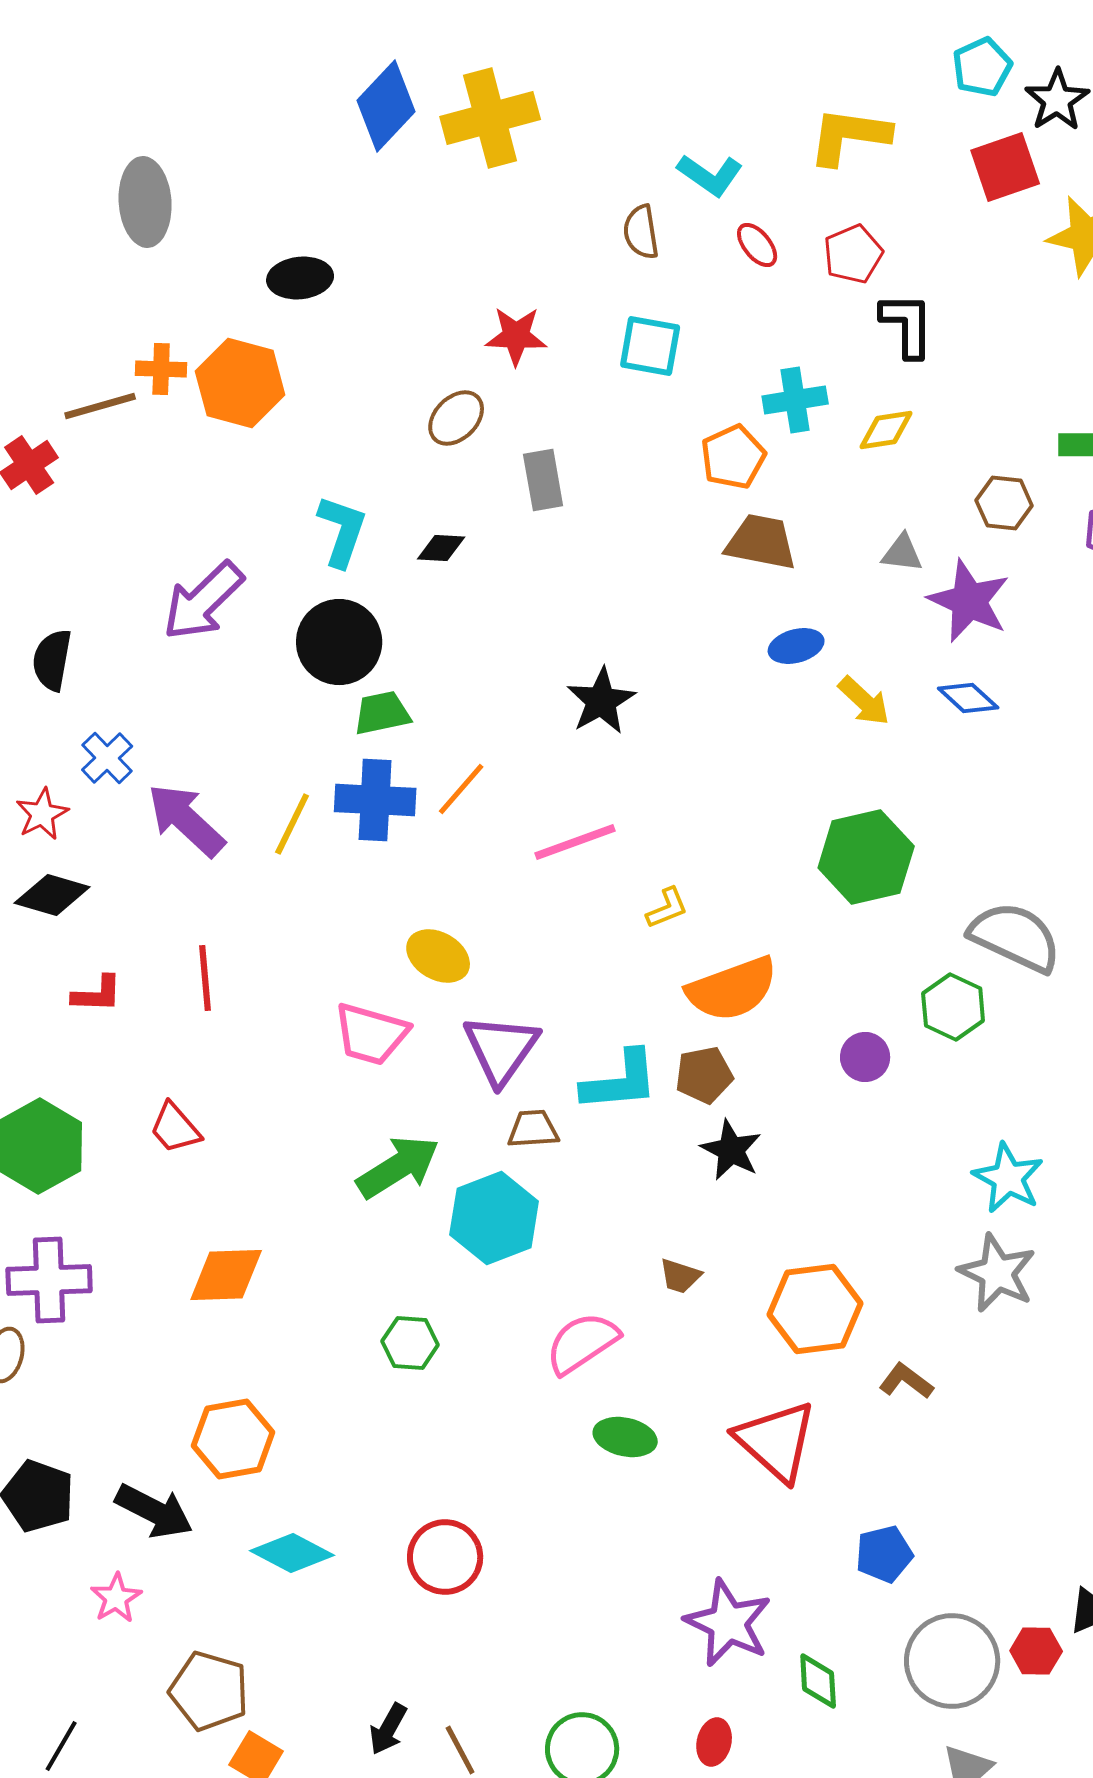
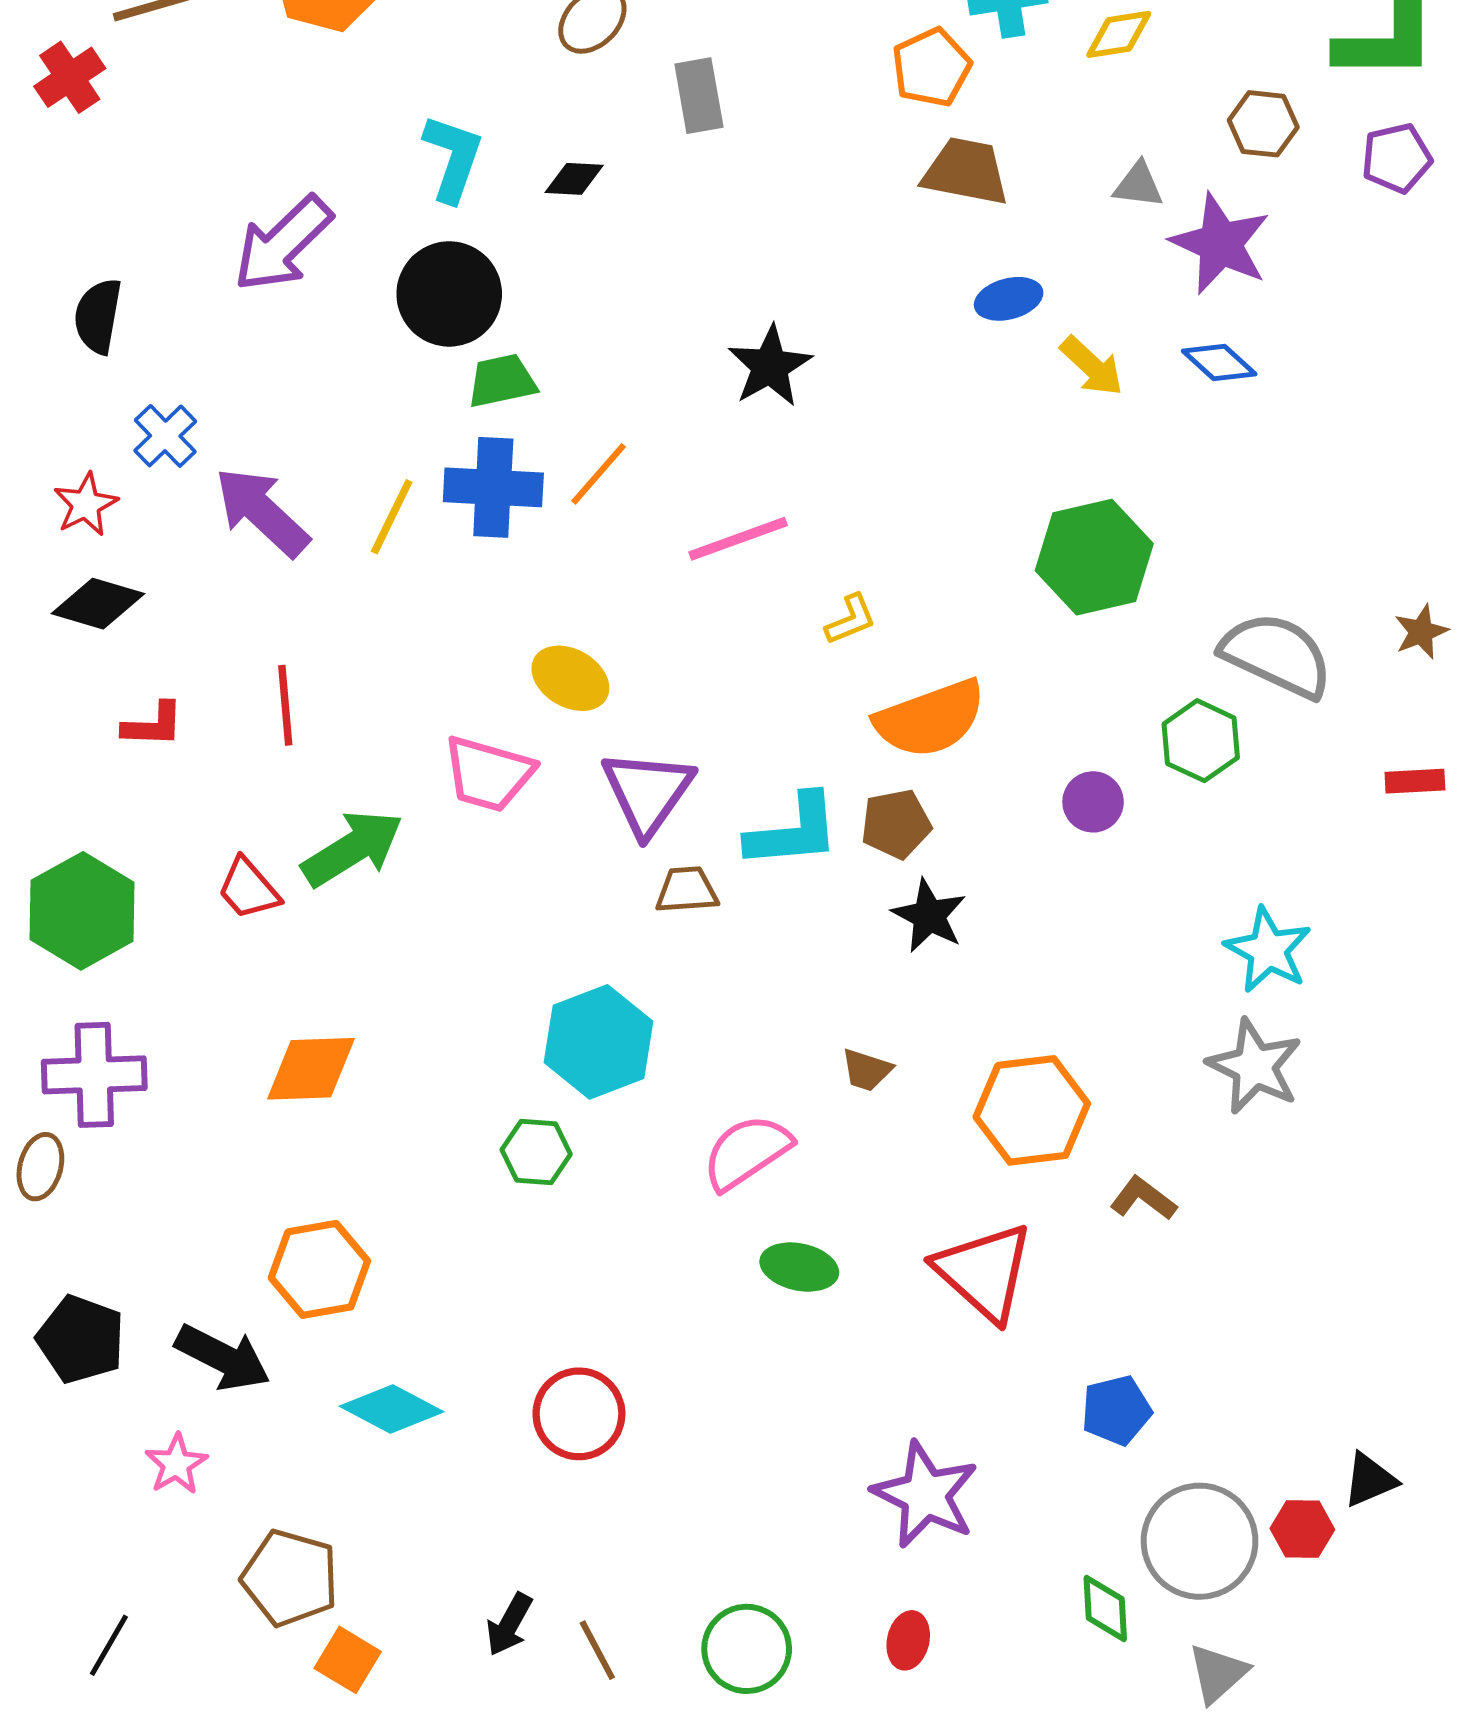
green arrow: (398, 1167) -> (353, 848), moved
cyan hexagon: (494, 1218) -> (599, 1042), moved
green diamond: (818, 1681) -> (1105, 1609), moved

